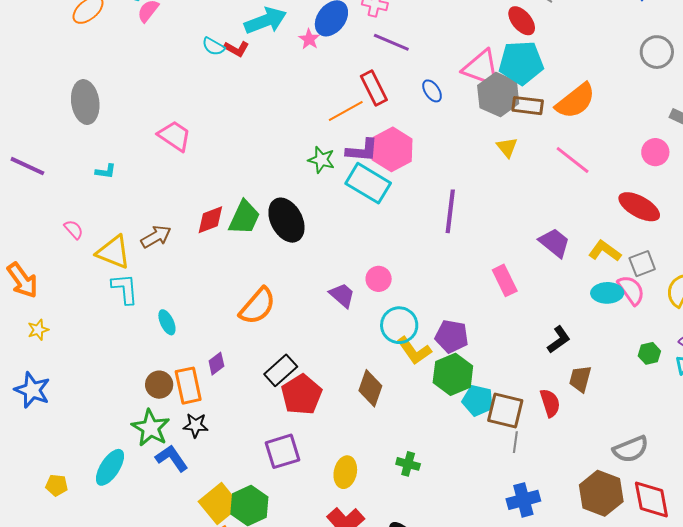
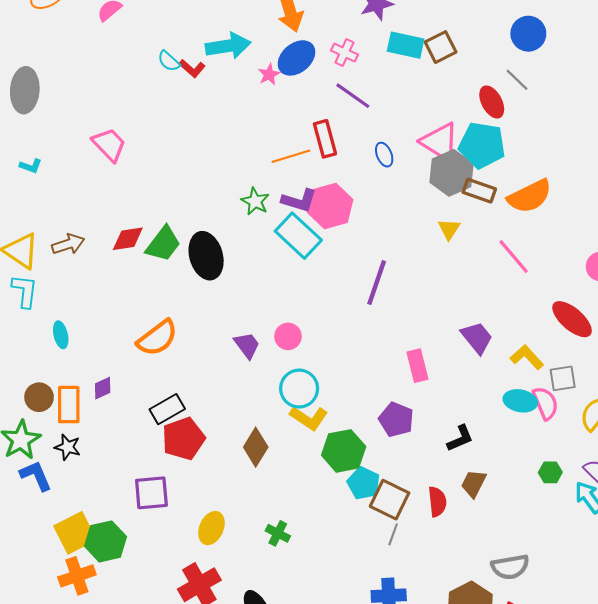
purple pentagon: (452, 336) -> (396, 420), moved
yellow L-shape: (414, 351) -> (309, 418), turned -33

